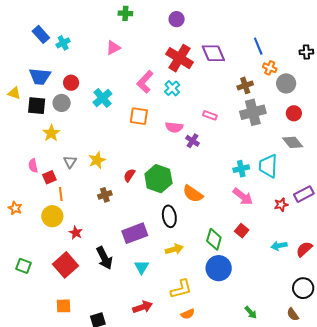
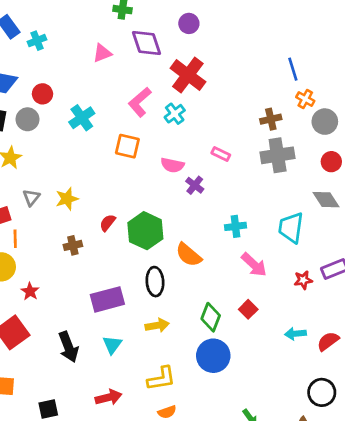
purple diamond: (213, 53) -> (147, 43), moved
cyan cross: (241, 169) -> (236, 226), moved
black arrow: (104, 258) -> (68, 347), moved

